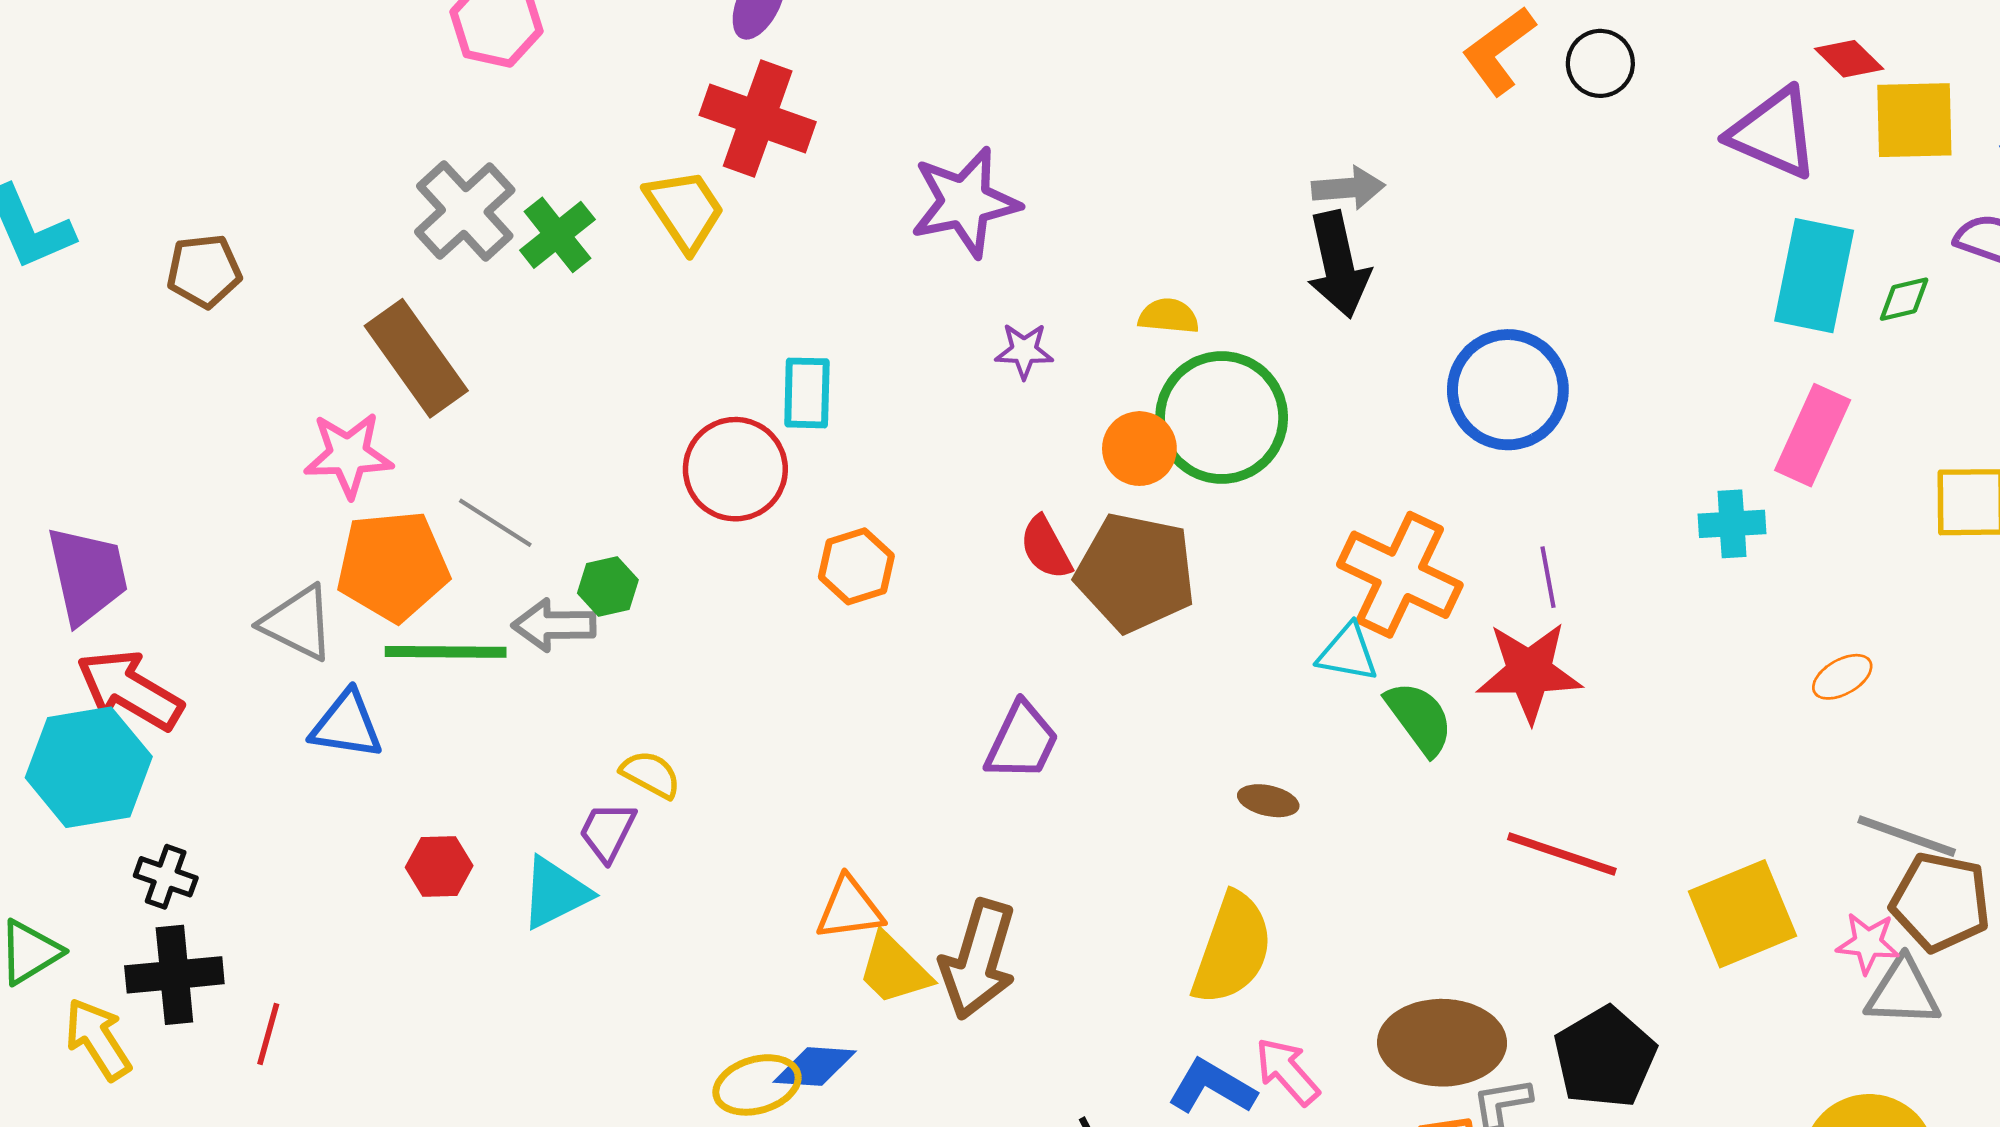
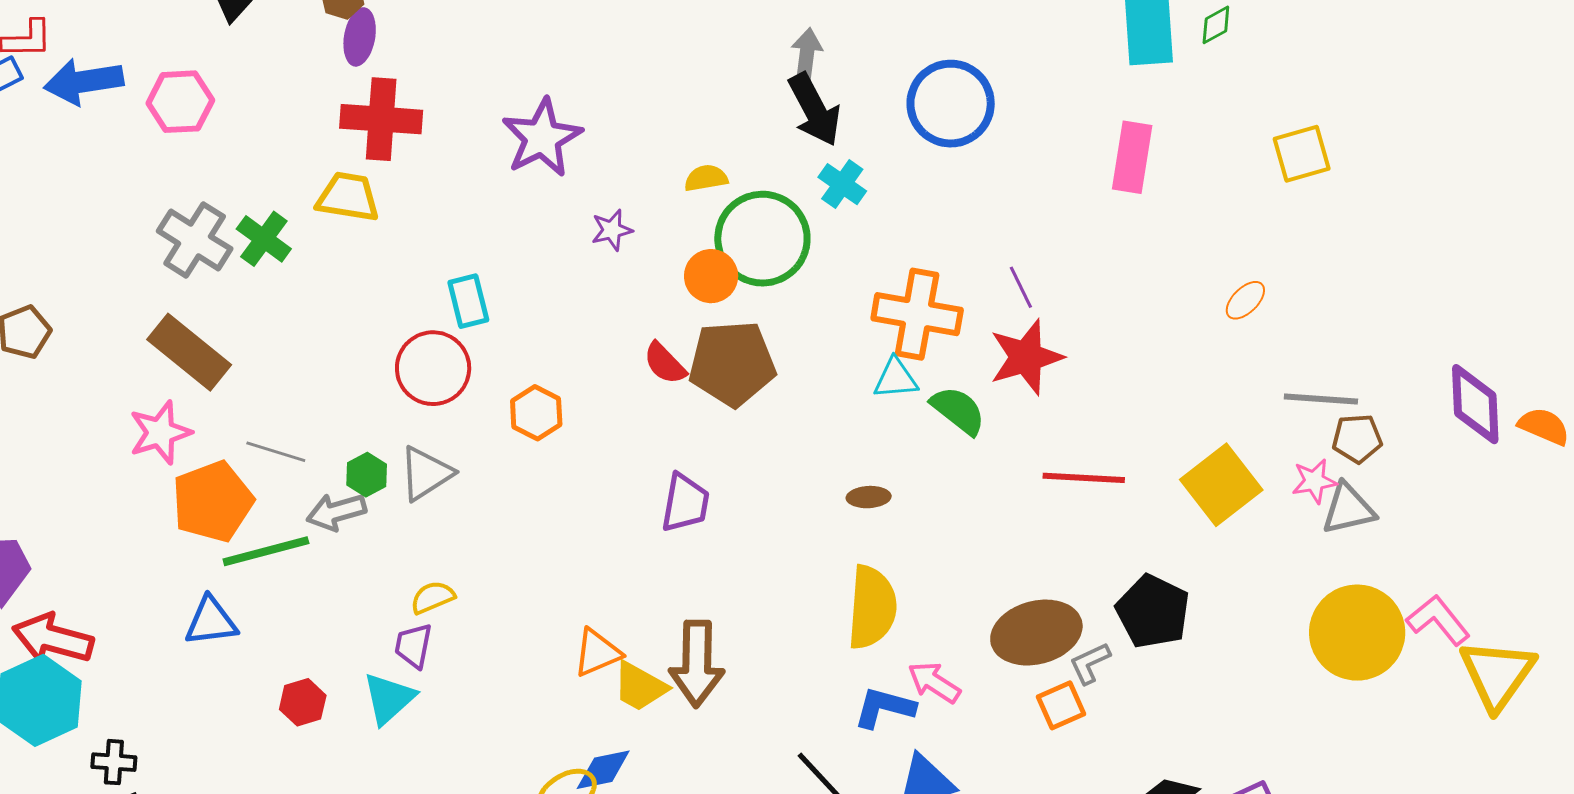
gray arrow: (1348, 188) -> (807, 54), turned -63
yellow trapezoid: (685, 210) -> (348, 197), turned -32
blue circle: (1508, 390) -> (951, 104), moved
pink rectangle: (1813, 435) -> (1132, 157), moved
cyan cross: (1732, 524) -> (842, 184), moved, turned -36
gray triangle: (298, 623) -> (426, 473), moved, turned -44
yellow semicircle: (651, 774) -> (433, 597), turned -36
brown pentagon: (1940, 902) -> (1357, 439), size x0.7

